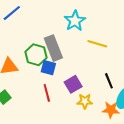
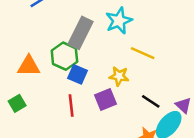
gray rectangle: (53, 48) -> (81, 33), moved, turned 40
black line: (109, 81) -> (151, 101), turned -42
yellow star: (85, 101) -> (119, 76), moved

